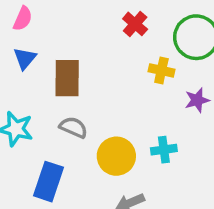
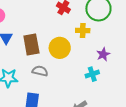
purple star: (197, 100) -> (103, 54), moved
yellow circle: (116, 156) -> (60, 48), moved

